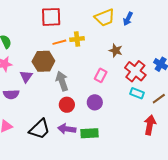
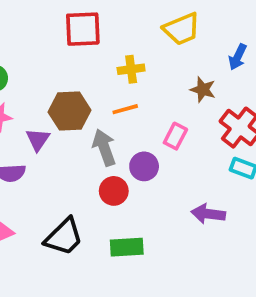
blue arrow: (128, 19) -> (238, 57), moved
orange line: (59, 42) -> (125, 109), moved
purple circle: (95, 102) -> (144, 166), moved
purple arrow: (67, 129) -> (208, 214), moved
green rectangle: (89, 133) -> (127, 247), moved

